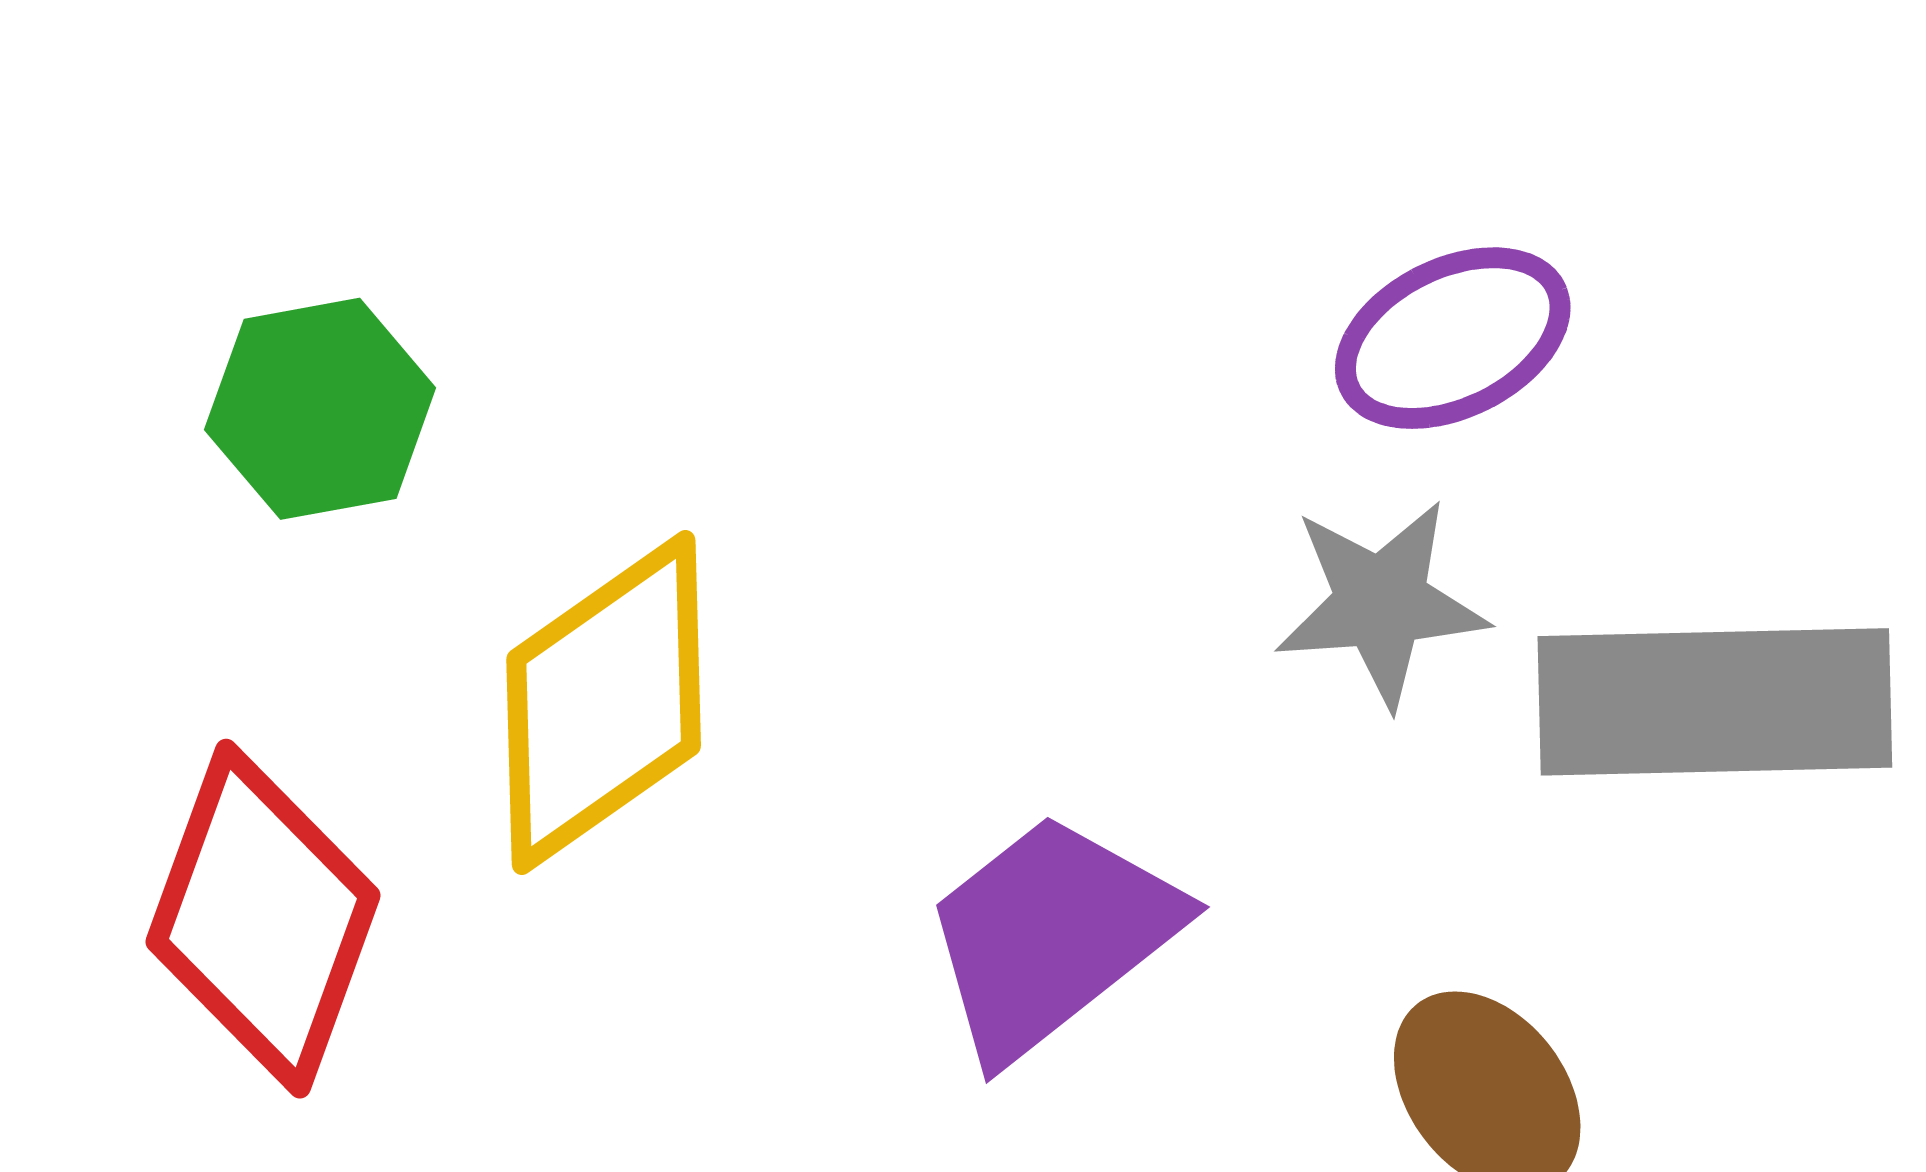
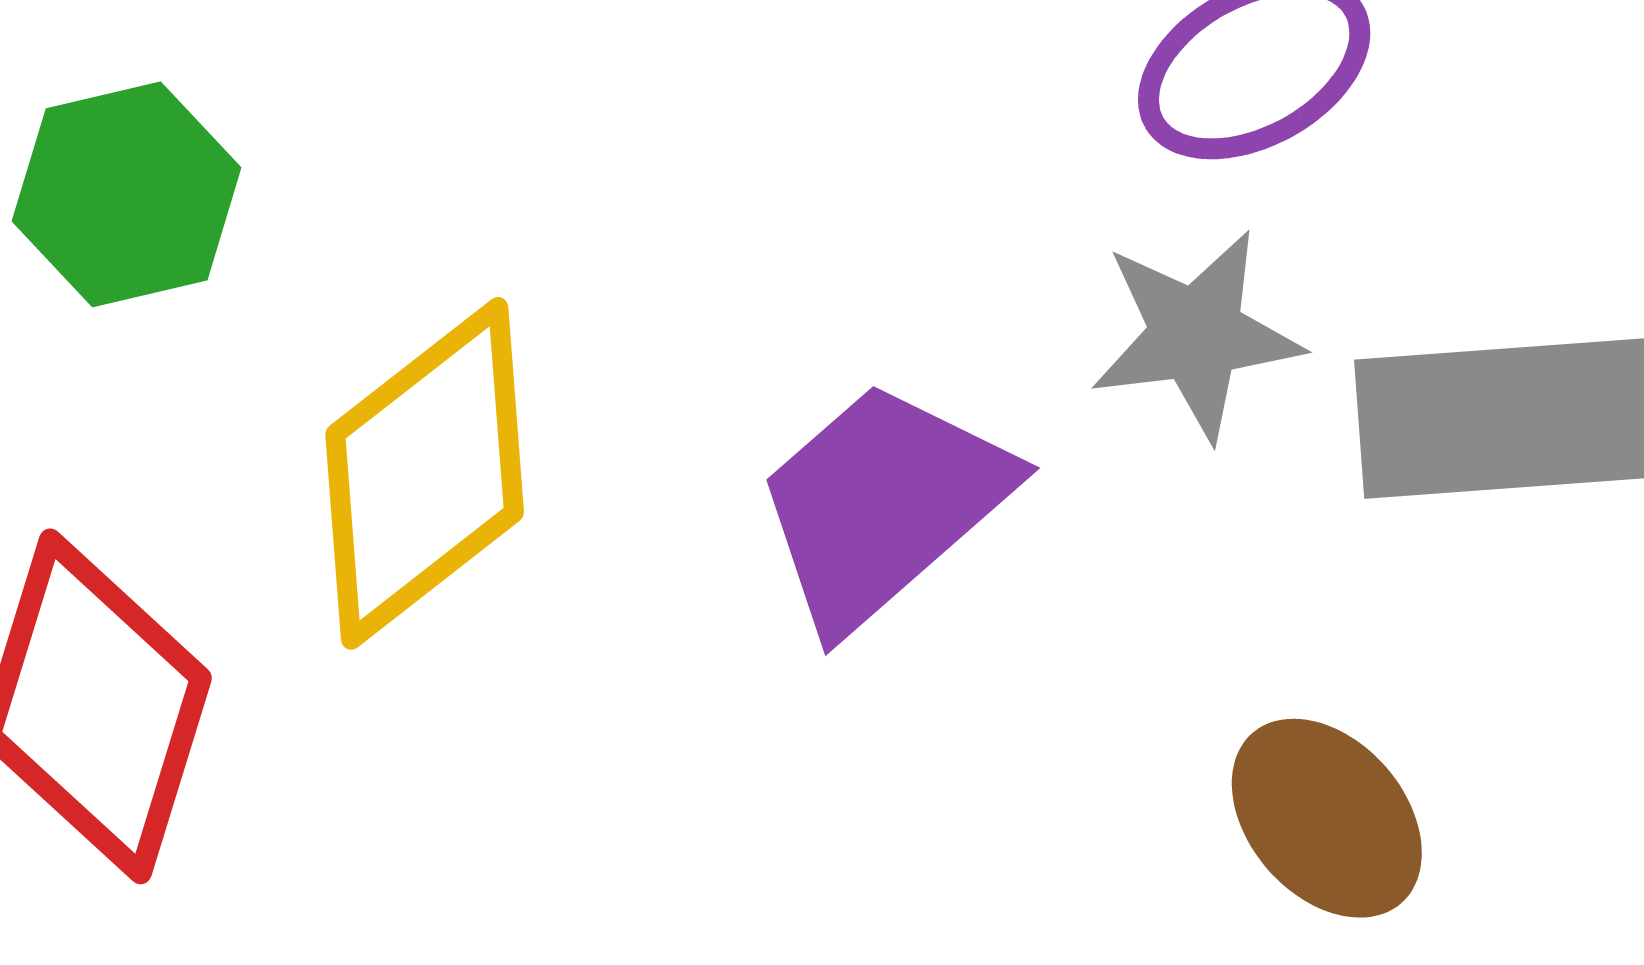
purple trapezoid: (1051, 936) -> (883, 505), moved

